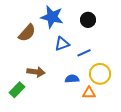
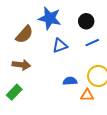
blue line: (84, 53) -> (92, 43), moved
brown arrow: (36, 72) -> (21, 65), moved

